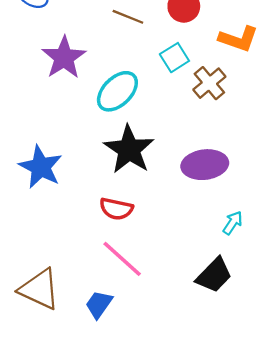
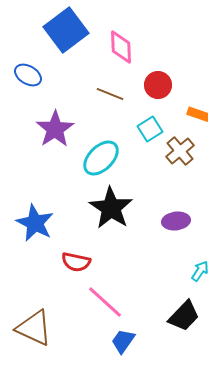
purple ellipse: (205, 165) -> (176, 221), size x0.7
red semicircle: (116, 209) -> (76, 262), moved
blue trapezoid: (99, 304) -> (123, 341), moved

